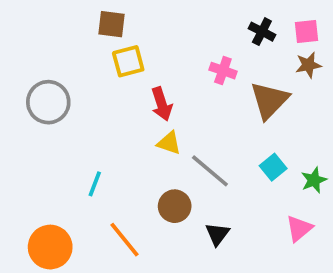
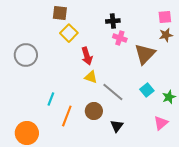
black cross: (262, 32) -> (113, 21), moved, turned -32
yellow square: (128, 61) -> (69, 33), turned -30
orange line: (124, 240) -> (67, 116), moved, turned 60

